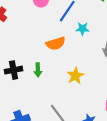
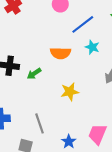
green arrow: (38, 70) -> (34, 74), turned 40

